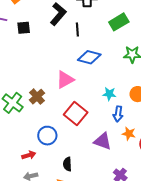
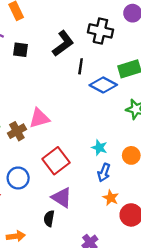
blue diamond: (89, 57) -> (103, 85), moved
pink triangle: (65, 80) -> (39, 118), moved
purple triangle: (103, 141) -> (62, 198), moved
black semicircle: (67, 164) -> (49, 218), moved

